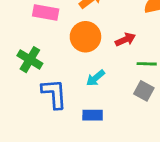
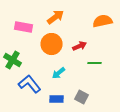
gray square: (144, 91) -> (82, 97), moved
blue L-shape: (54, 94) -> (30, 84), turned -35

